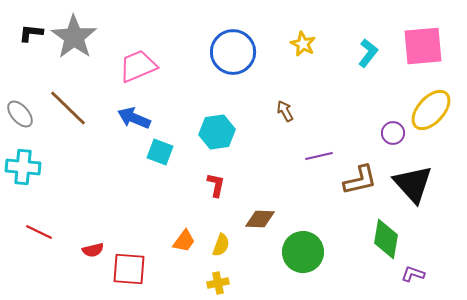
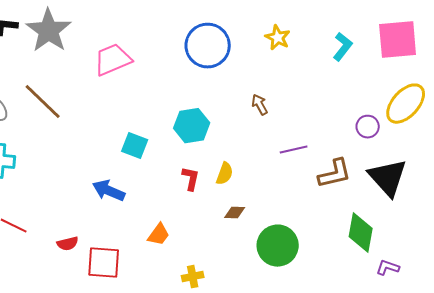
blue arrow: (134, 118) -> (109, 191), moved
brown diamond: (260, 219) -> (235, 213), size x0.7
yellow semicircle: (221, 245) -> (225, 174), moved

